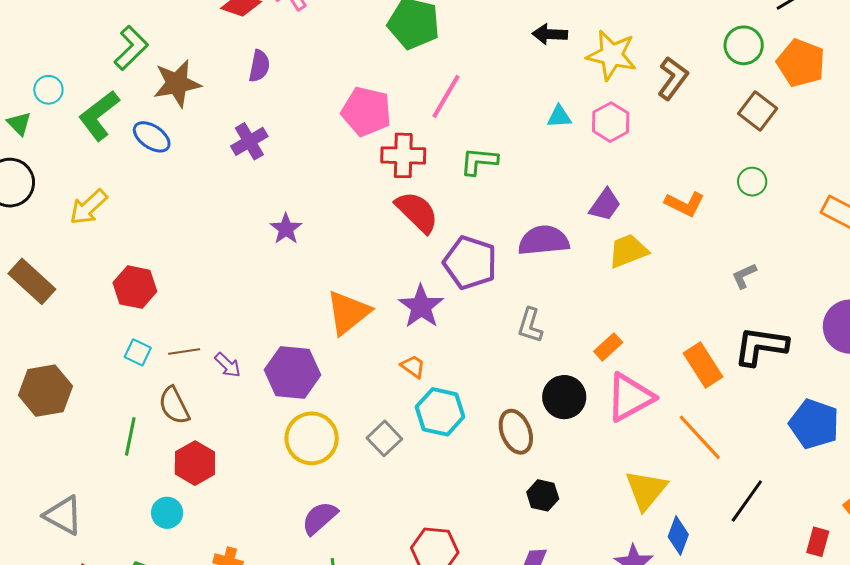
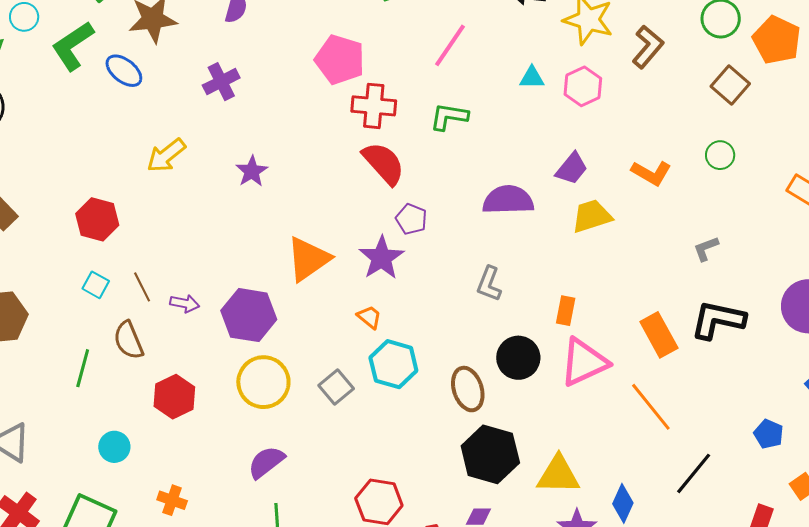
pink line: (446, 96) -> (450, 45), moved
yellow arrow: (88, 207) -> (166, 155), moved
purple pentagon: (470, 263) -> (411, 219), moved, size x0.6
orange rectangle: (608, 347) -> (566, 311), turned -40
brown line: (184, 351) -> (142, 287), turned 68
purple arrow: (228, 365) -> (185, 303), turned -36
blue pentagon: (814, 424) -> (769, 434), moved, size x0.6
red hexagon: (195, 463) -> (174, 397), moved
yellow triangle: (646, 490) -> (558, 475), moved, turned 48
black hexagon: (543, 495) -> (490, 454), size x1.8

